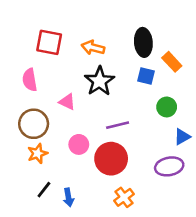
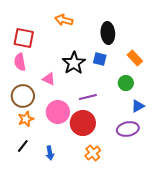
red square: (49, 42) -> (24, 38), moved
orange arrow: (93, 48) -> (64, 20), moved
orange rectangle: (172, 62) -> (135, 58), moved
blue square: (146, 76) -> (100, 59), moved
pink circle: (79, 144) -> (58, 112), size x1.5
black line: (44, 190) -> (23, 146), moved

